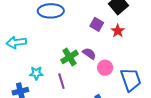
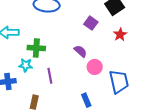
red star: (118, 31) -> (120, 35), moved
green cross: (70, 57) -> (36, 48), moved, turned 30

